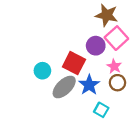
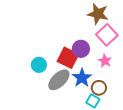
purple circle: (96, 46) -> (81, 49), moved
brown circle: (117, 83) -> (99, 88), moved

